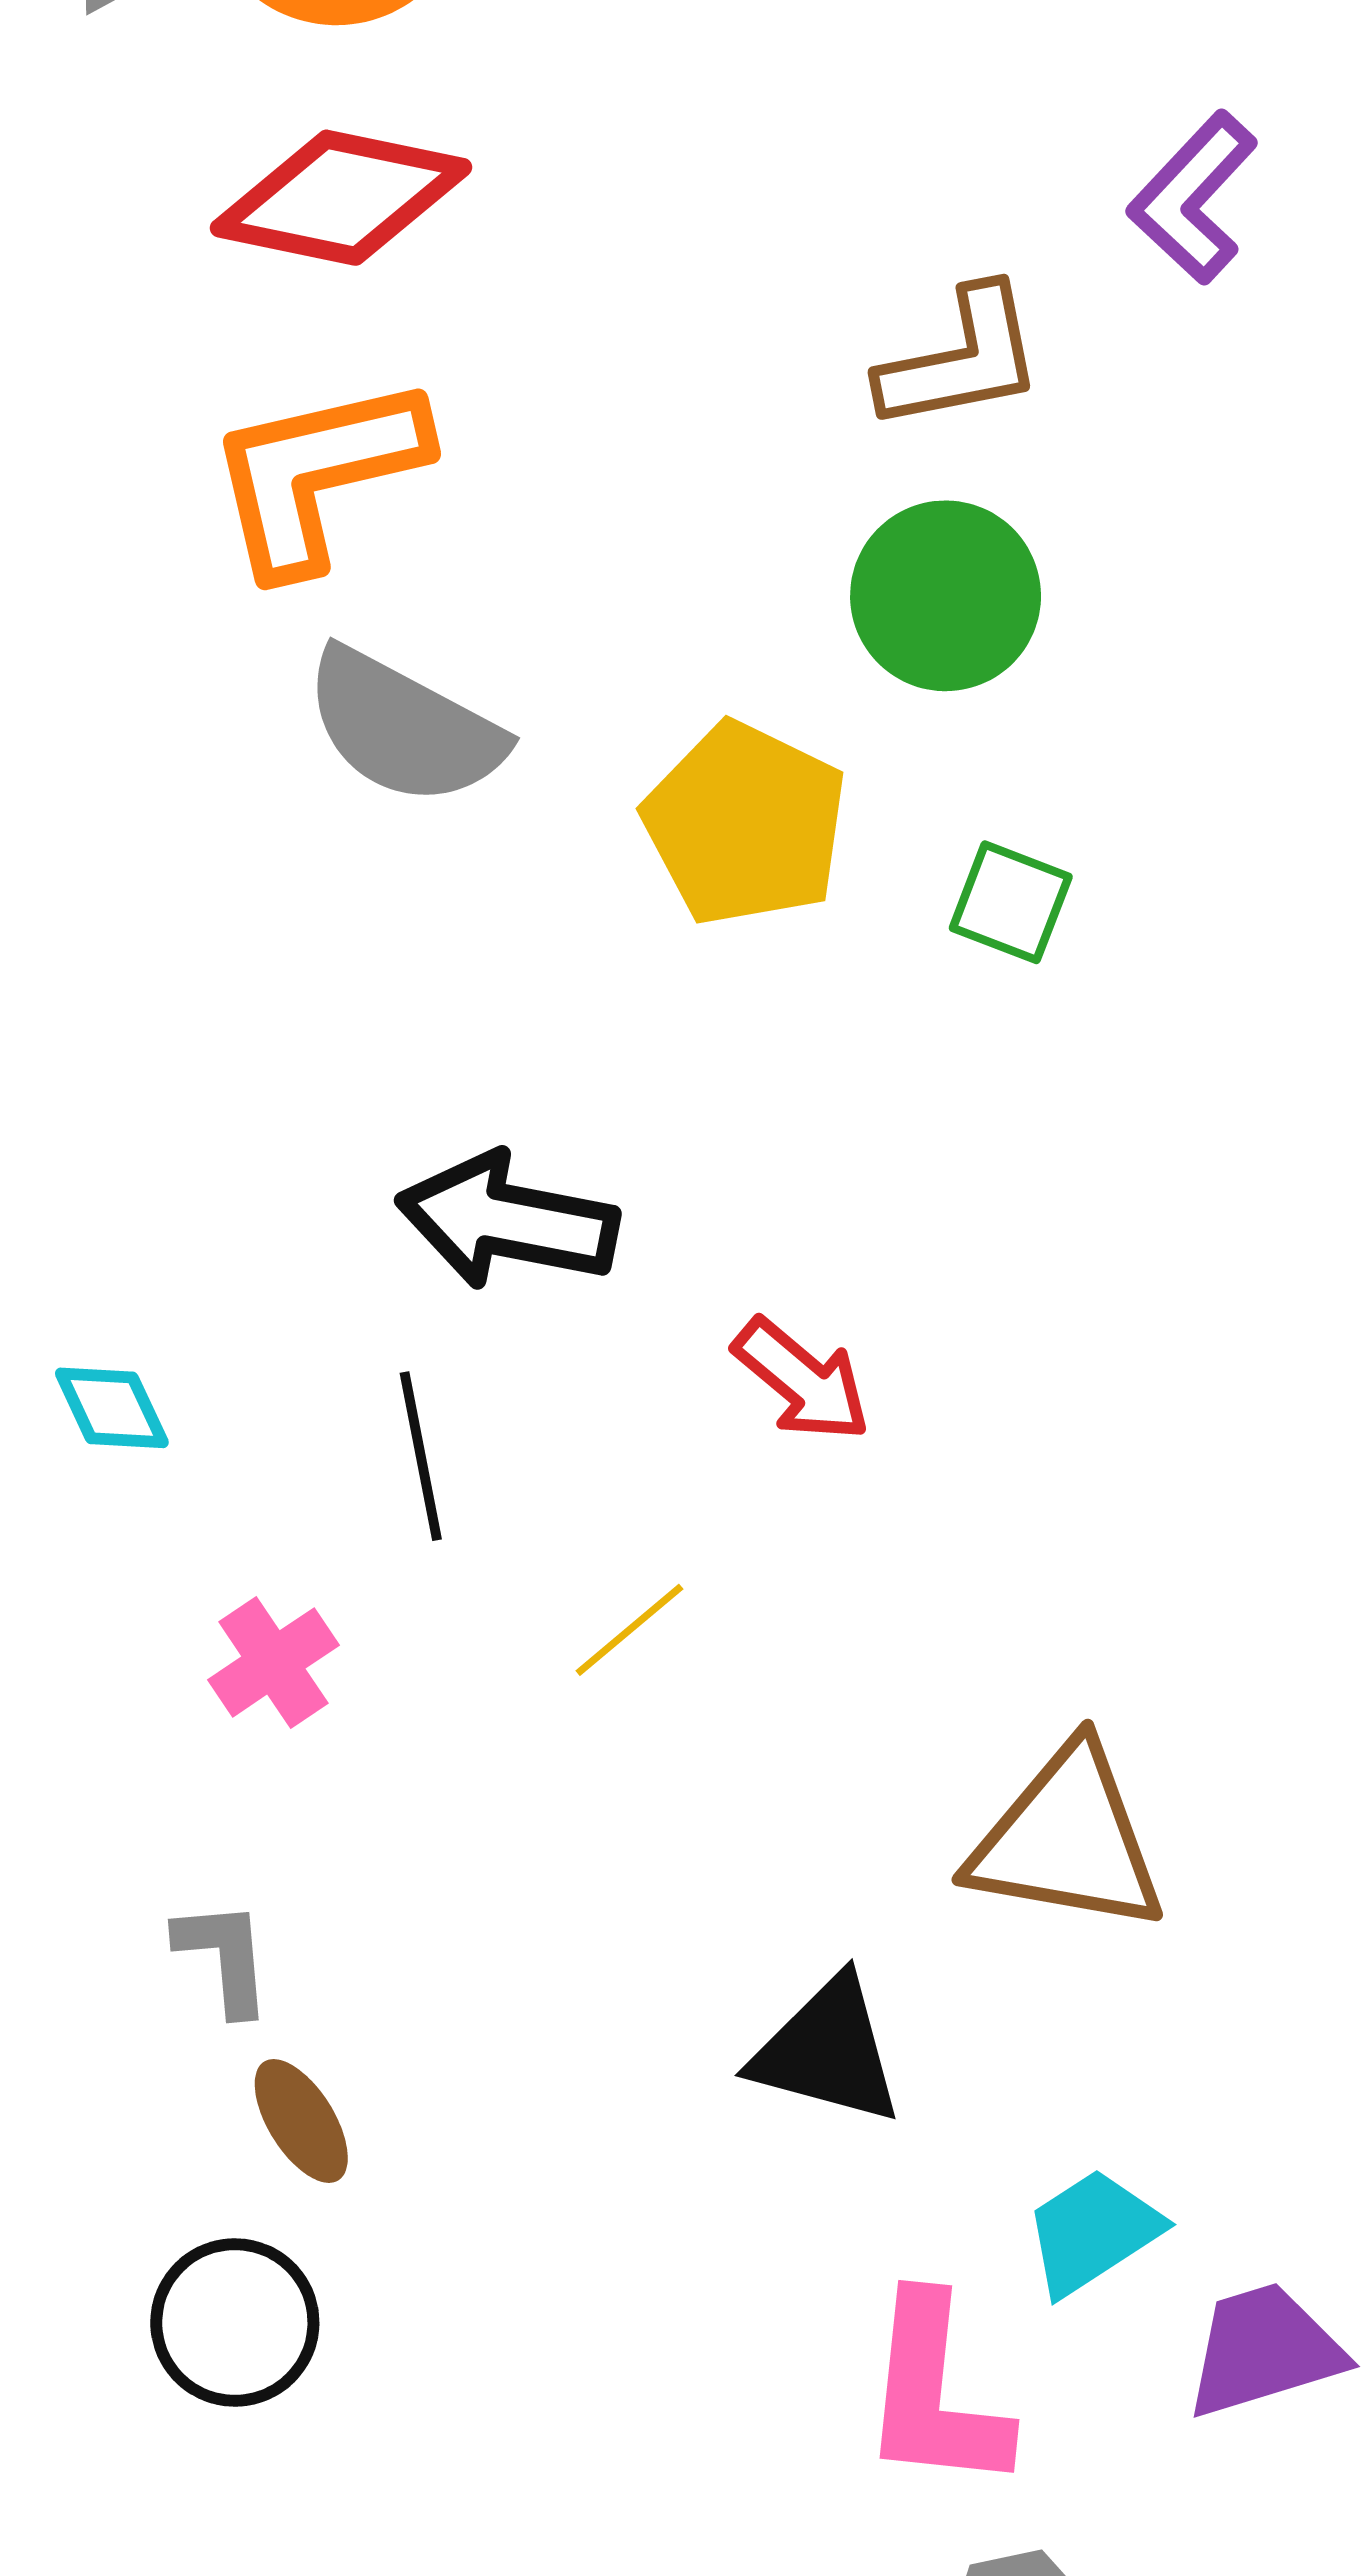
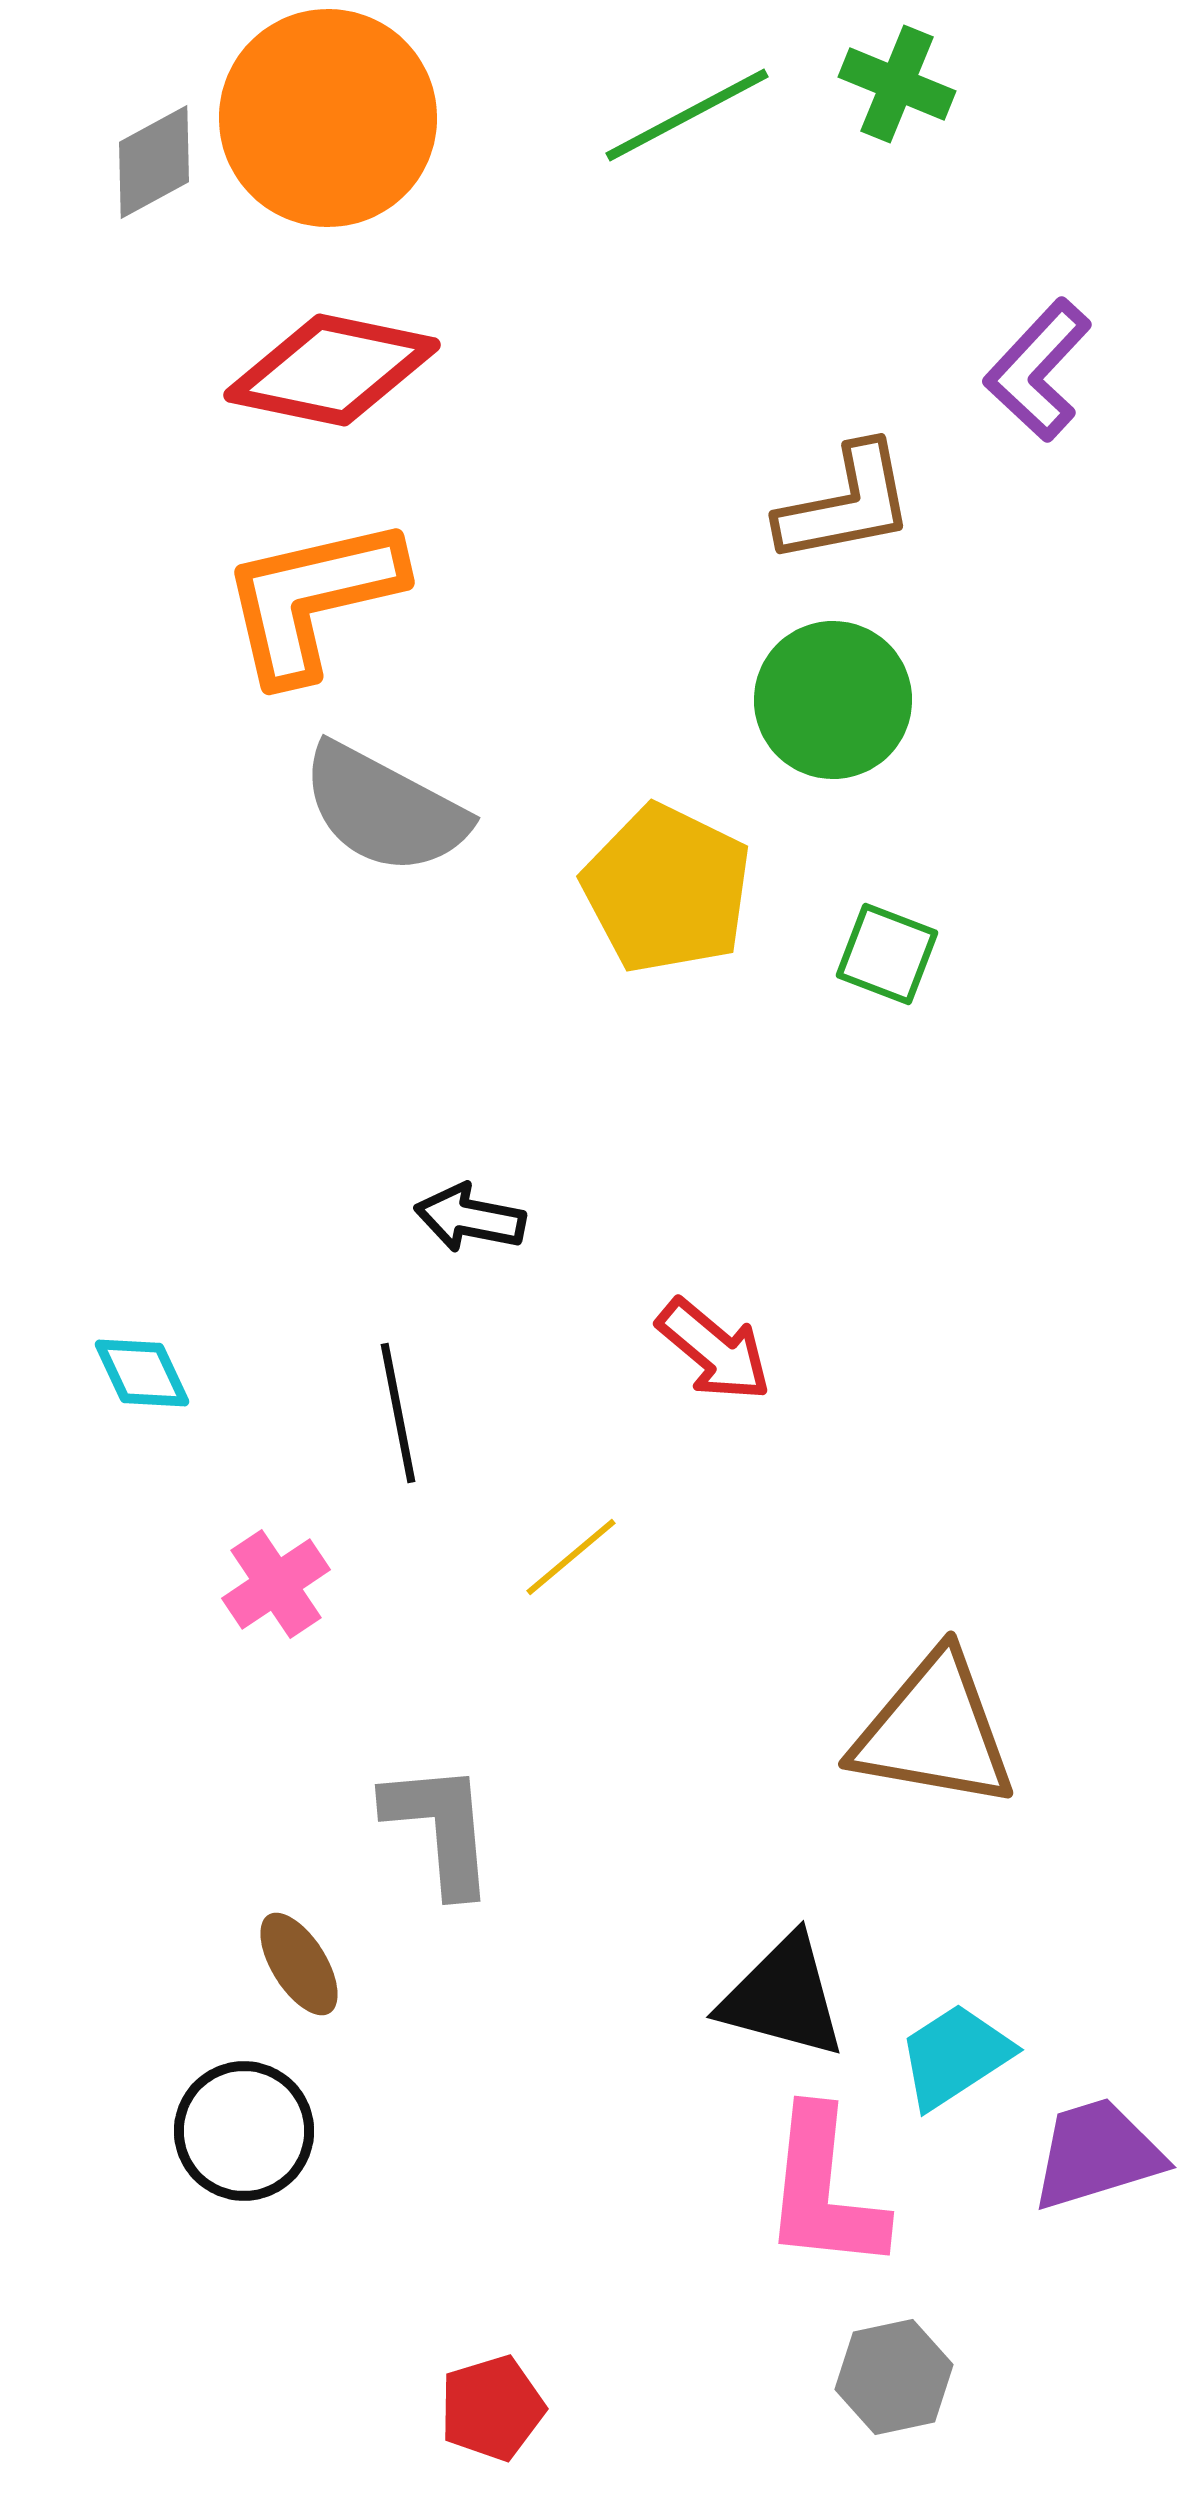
black arrow: (508, 1221) -> (470, 1218), size x0.6
gray L-shape: (224, 1957) -> (440, 1828), moved, size x1.4
black triangle: (827, 2051) -> (783, 1997), moved

